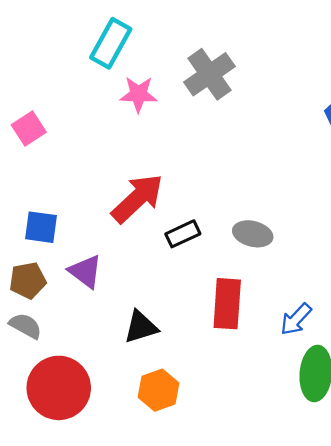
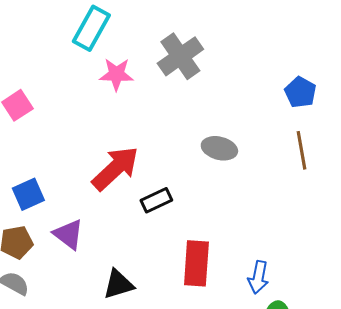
blue square: (41, 227) -> (28, 194), turned -32
gray ellipse: (253, 234) -> (219, 148), moved
blue arrow: (296, 319) -> (258, 277), turned -32

